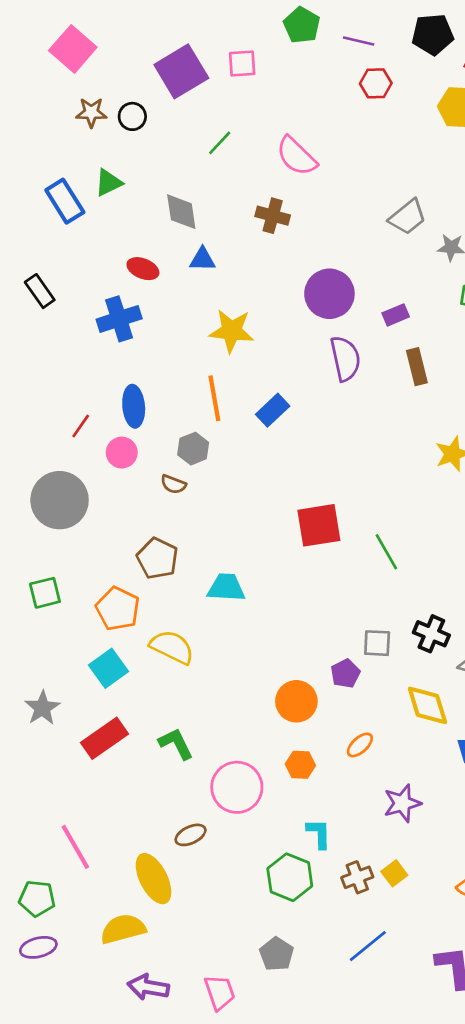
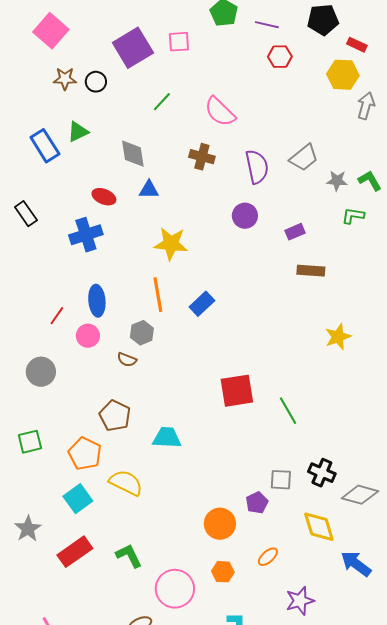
purple circle: (329, 294) -> (245, 216), size x0.7
purple semicircle: (345, 359) -> (257, 167), moved
brown rectangle: (417, 367) -> (311, 271), turned -72
gray circle: (60, 500) -> (41, 372), size x0.7

